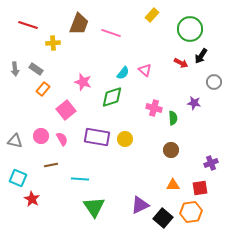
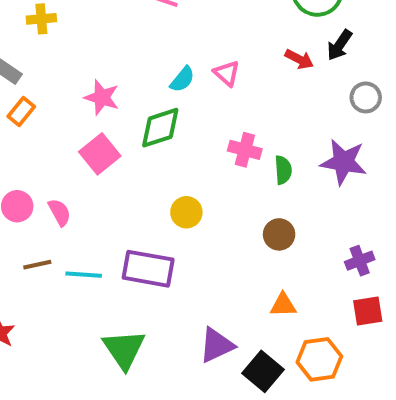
purple star: (194, 103) -> (344, 162), moved, size x1.6
pink square: (66, 110) -> (100, 154), moved
purple rectangle: (97, 137) -> (148, 269), moved
cyan line: (80, 179) -> (84, 275), moved
red square: (200, 188) -> (368, 311), moved

